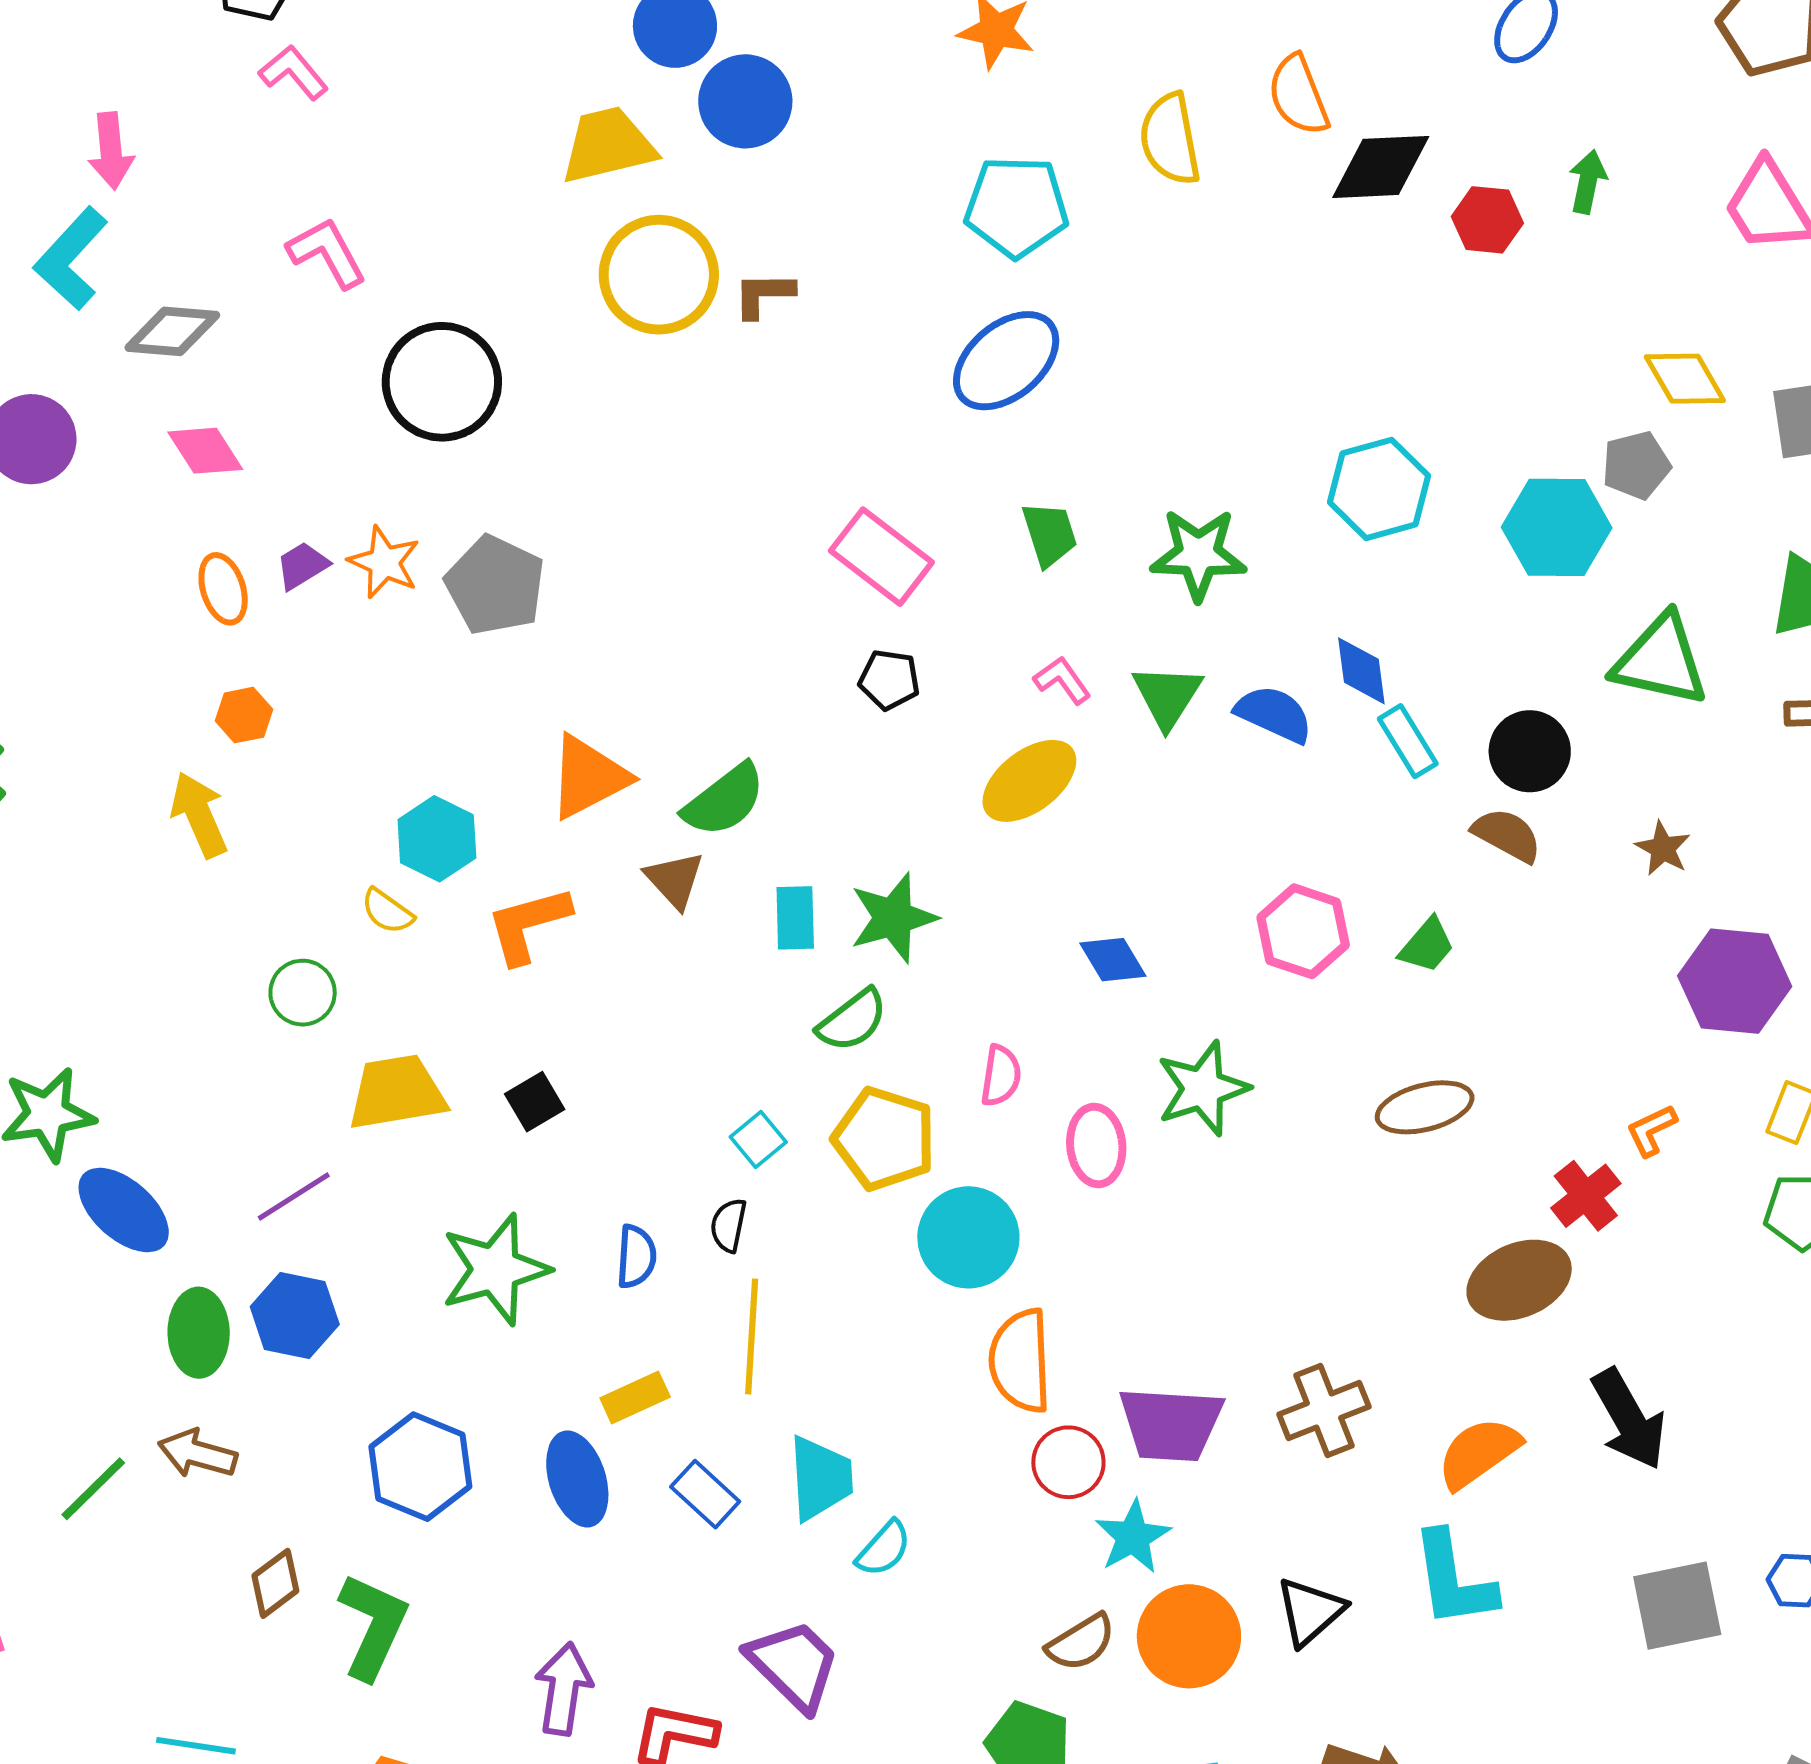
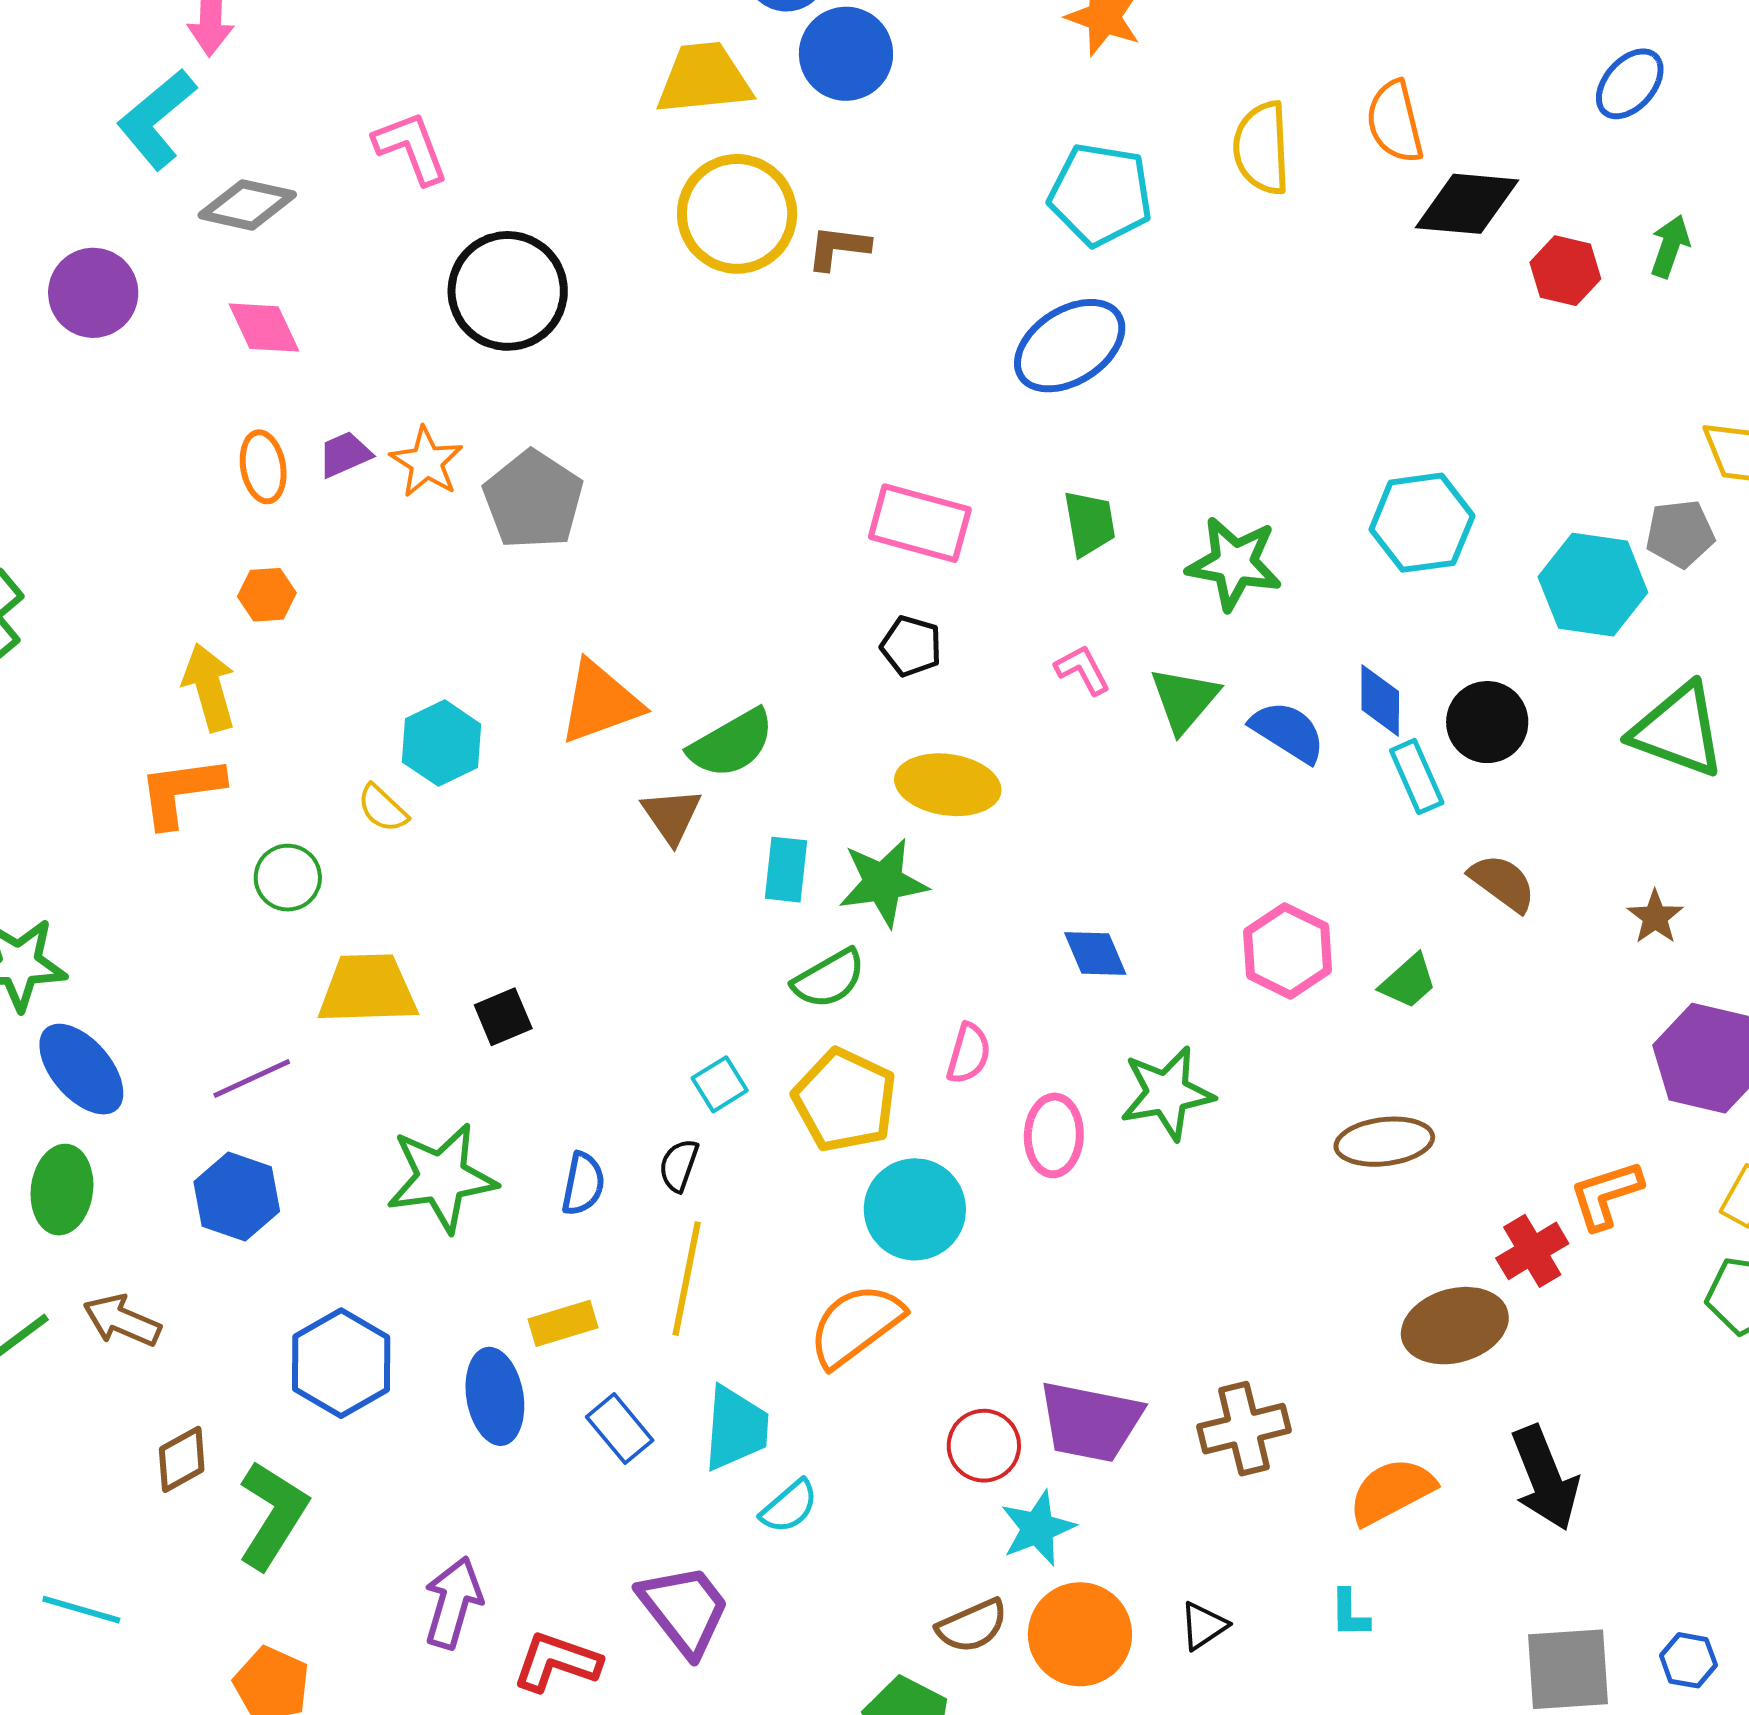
pink rectangle: (881, 557) -> (920, 523), turned -30
black circle: (1530, 751) -> (1487, 722), moved
yellow ellipse: (1029, 781) -> (948, 785), moved, turned 38
orange L-shape: (528, 925) -> (181, 791), moved
orange L-shape: (1651, 1130) -> (1606, 1195), size x1.4
green ellipse: (199, 1333) -> (62, 1190), moved
orange semicircle: (1020, 1361) -> (856, 1325), moved, turned 48
cyan L-shape: (1453, 1580) -> (1350, 1614), size x0.5
black triangle: (1310, 1611) -> (1203, 1626), size x0.7

